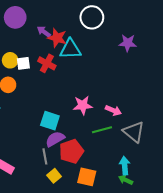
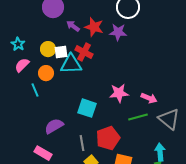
purple arrow: (44, 32) -> (73, 26), moved
purple star: (128, 43) -> (118, 32), moved
cyan triangle: (70, 49) -> (71, 64), moved
purple semicircle: (55, 139) -> (54, 126), moved

